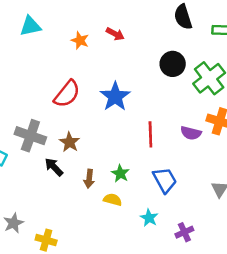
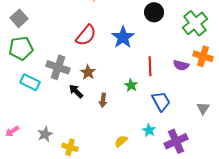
black circle: (173, 64) -> (154, 12), moved
green star: (120, 173) -> (131, 85), moved
yellow semicircle: (113, 200) -> (121, 141), moved, turned -56
purple cross: (184, 232) -> (176, 141), size x1.6

